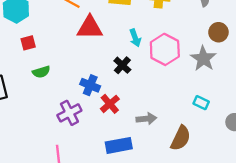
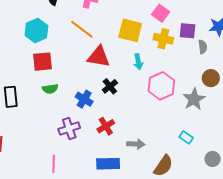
cyan arrow: (135, 38) -> (138, 62), moved
red square: (28, 43) -> (43, 62), size x1.5
black cross: (122, 65) -> (110, 86), moved
blue cross: (90, 85) -> (84, 99), moved

